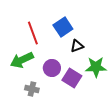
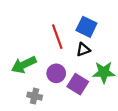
blue square: (63, 27) -> (86, 27), moved, turned -30
red line: (33, 33) -> (57, 37), moved

